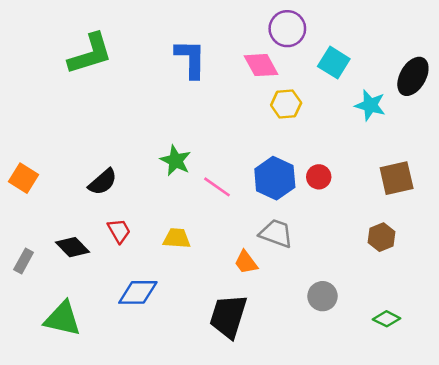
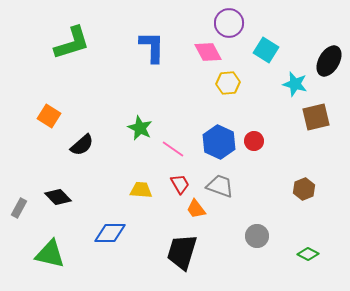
orange square: (24, 178) -> (49, 116), moved
brown square: (397, 178) -> (316, 117), moved
red trapezoid: (119, 231) -> (180, 184), moved

